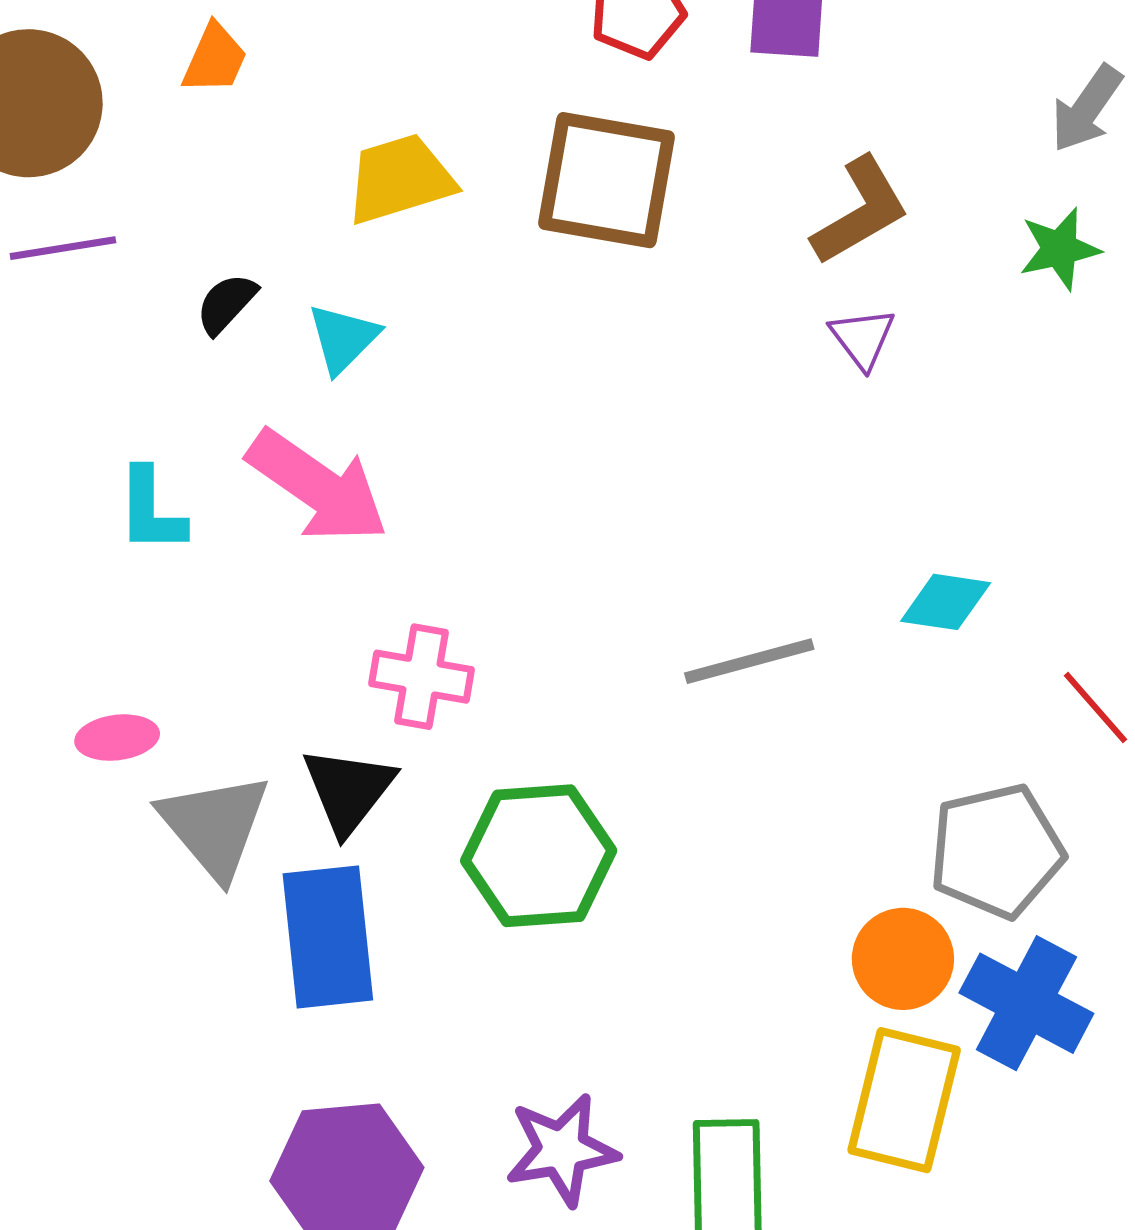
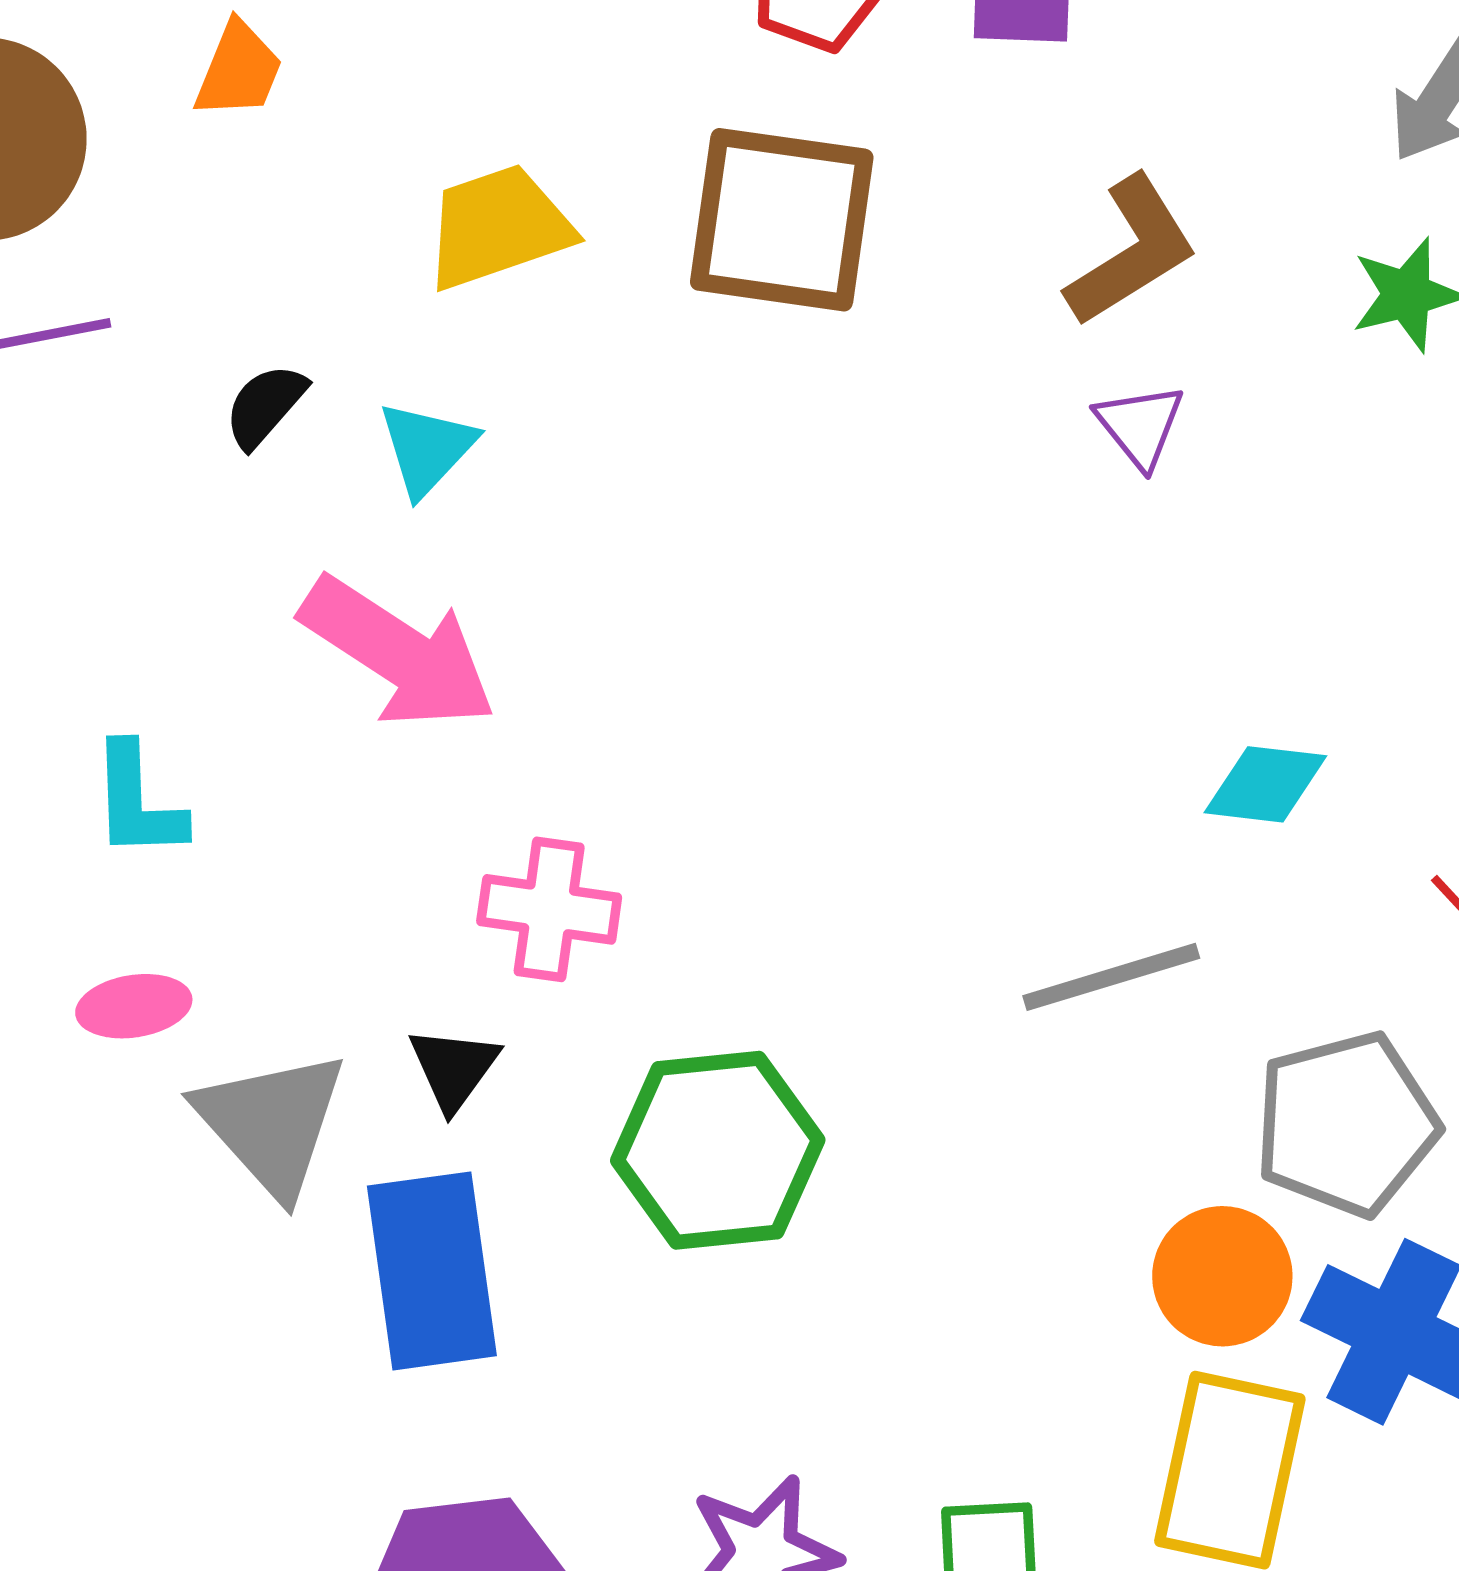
cyan L-shape: (151, 511) -> (138, 801), moved
gray line: (749, 661) -> (1111, 977), moved
black triangle: (348, 790) -> (454, 1068), size x0.7

